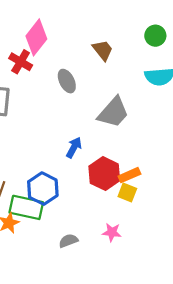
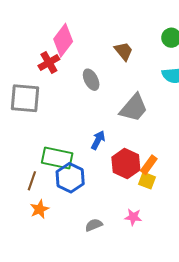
red cross: (21, 62) -> (49, 62), turned 30
orange rectangle: (129, 175) -> (149, 165), turned -30
green rectangle: (26, 207) -> (57, 158), moved

